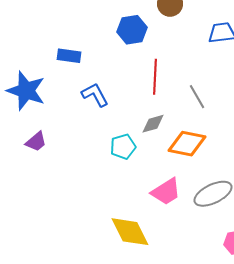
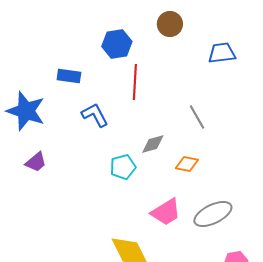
blue hexagon: (132, 30) -> (117, 44), moved
red line: (155, 77) -> (135, 82), moved
orange diamond: (187, 144) -> (187, 164), size x0.6

